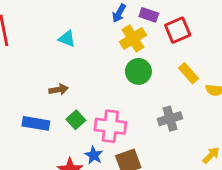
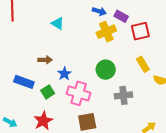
blue arrow: (119, 13) -> (99, 11), turned -112
green circle: (138, 71) -> (106, 70), moved
green square: (76, 120) -> (48, 92), moved
blue star: (94, 155) -> (64, 74), moved

